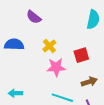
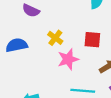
red square: (81, 55) -> (92, 40), turned 35

